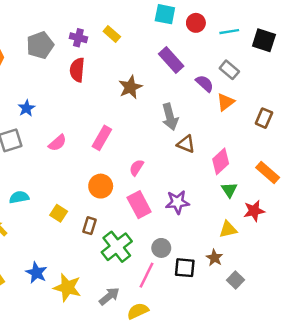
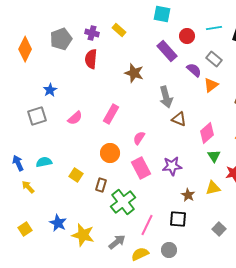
red circle: (196, 23) -> (187, 36), moved
brown star: (130, 87) -> (134, 73), turned -30
gray circle: (161, 248) -> (169, 250), moved
brown star: (214, 258) -> (188, 195), moved

